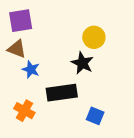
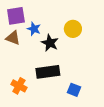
black star: (82, 63) -> (50, 43), moved
blue star: (31, 69) -> (34, 29), moved

